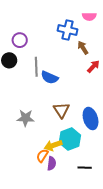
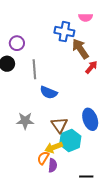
brown arrow: (83, 48) -> (80, 49), size x1.5
blue semicircle: (50, 77) -> (49, 93), moved
brown triangle: (61, 110) -> (59, 125), moved
black line: (85, 168) -> (86, 177), moved

